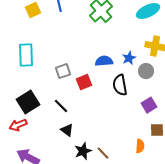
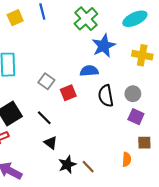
blue star: (129, 58) -> (104, 46), moved, size x1.6
gray square: (63, 71) -> (46, 81), turned -35
gray circle: (146, 71) -> (133, 94), moved
purple square: (149, 105) -> (136, 117), turned -35

